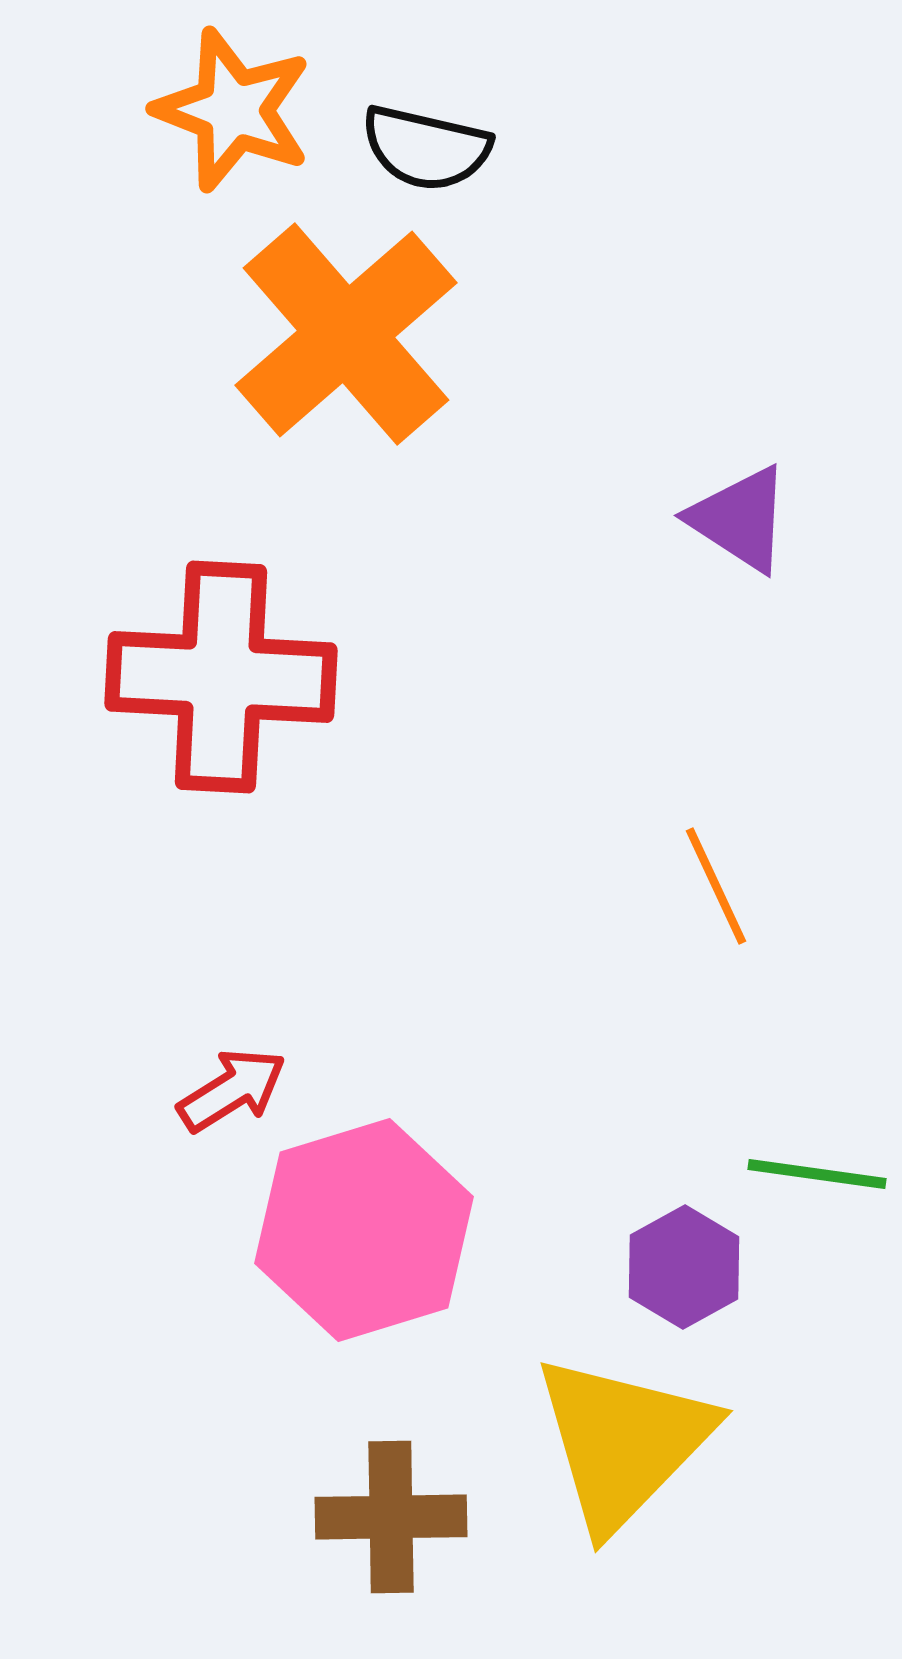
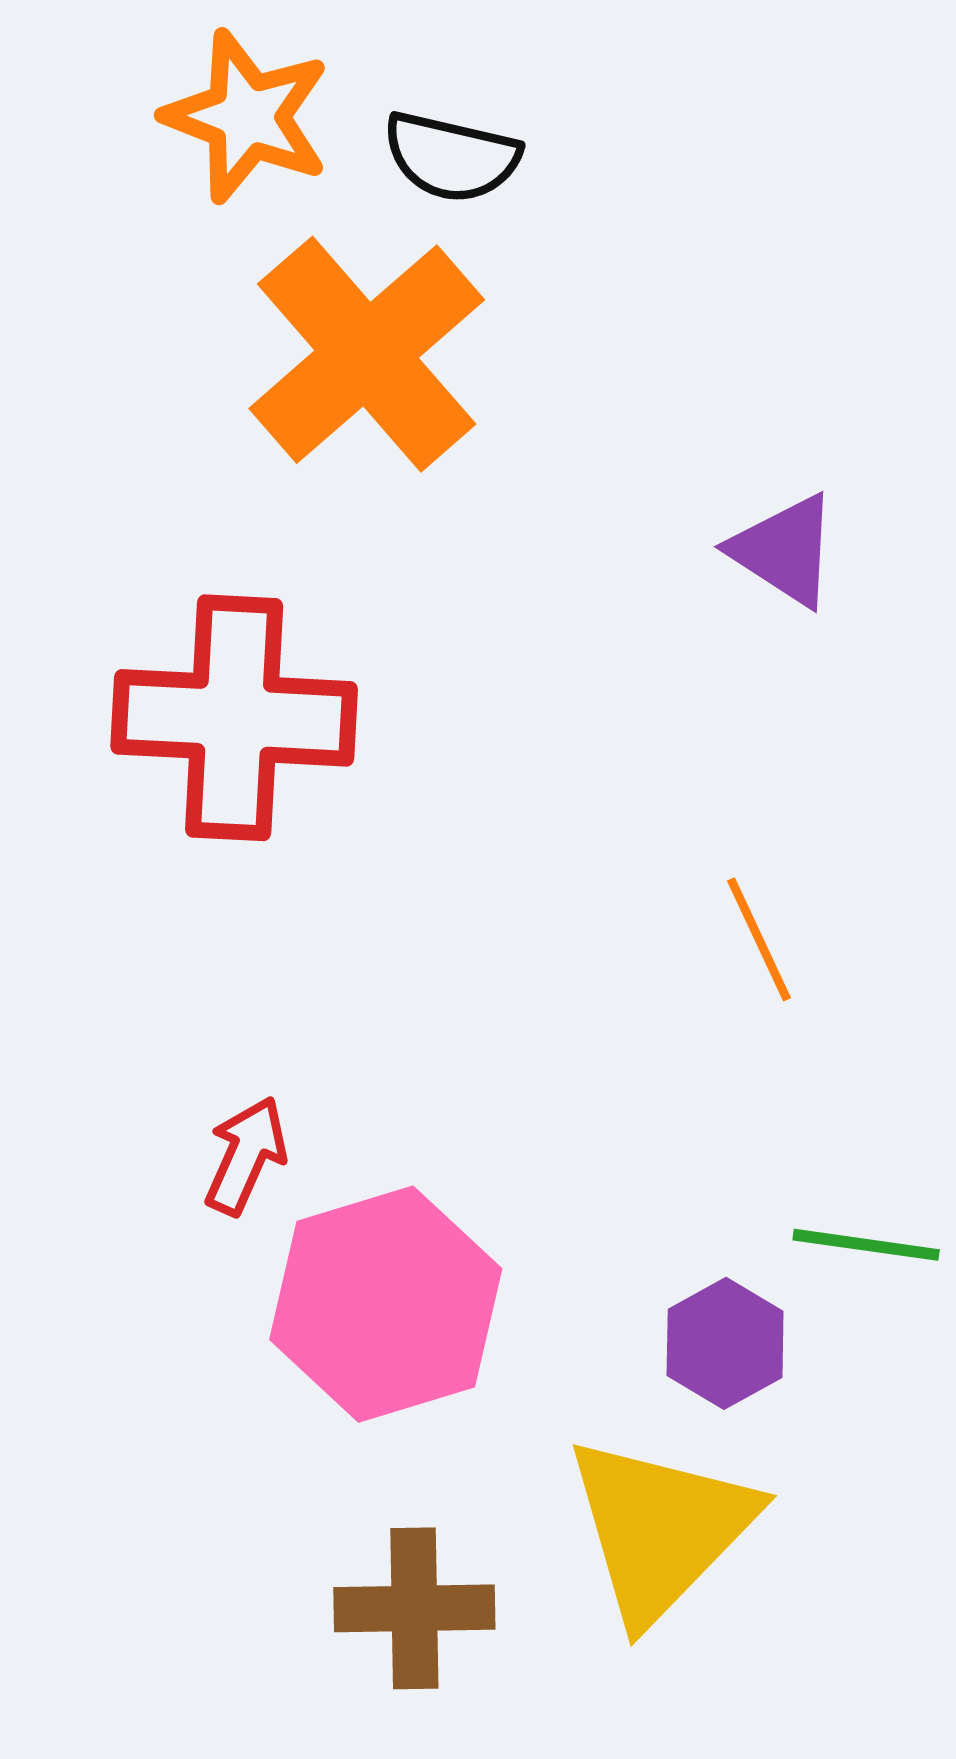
red arrow: (232, 1090) -> (246, 1156), turned -34

